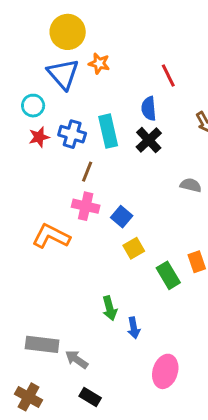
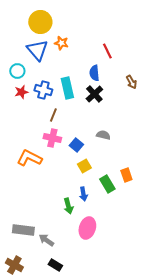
gray semicircle: (191, 185) -> (103, 135), moved
blue arrow: (134, 328) -> (83, 194), moved
pink ellipse: (165, 371) -> (87, 228), moved

